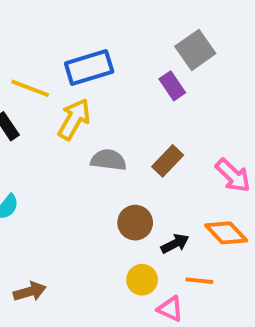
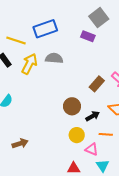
purple rectangle: (172, 86) -> (88, 36), turned -32
yellow arrow: (74, 119) -> (29, 64), moved
gray semicircle: (108, 160) -> (54, 58), moved
brown rectangle: (168, 161) -> (97, 84), moved

